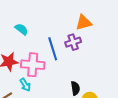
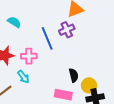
pink cross: (33, 65) -> (29, 56), size x0.7

